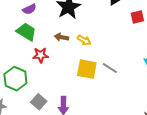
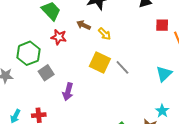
gray square: (39, 102) -> (46, 73), moved

